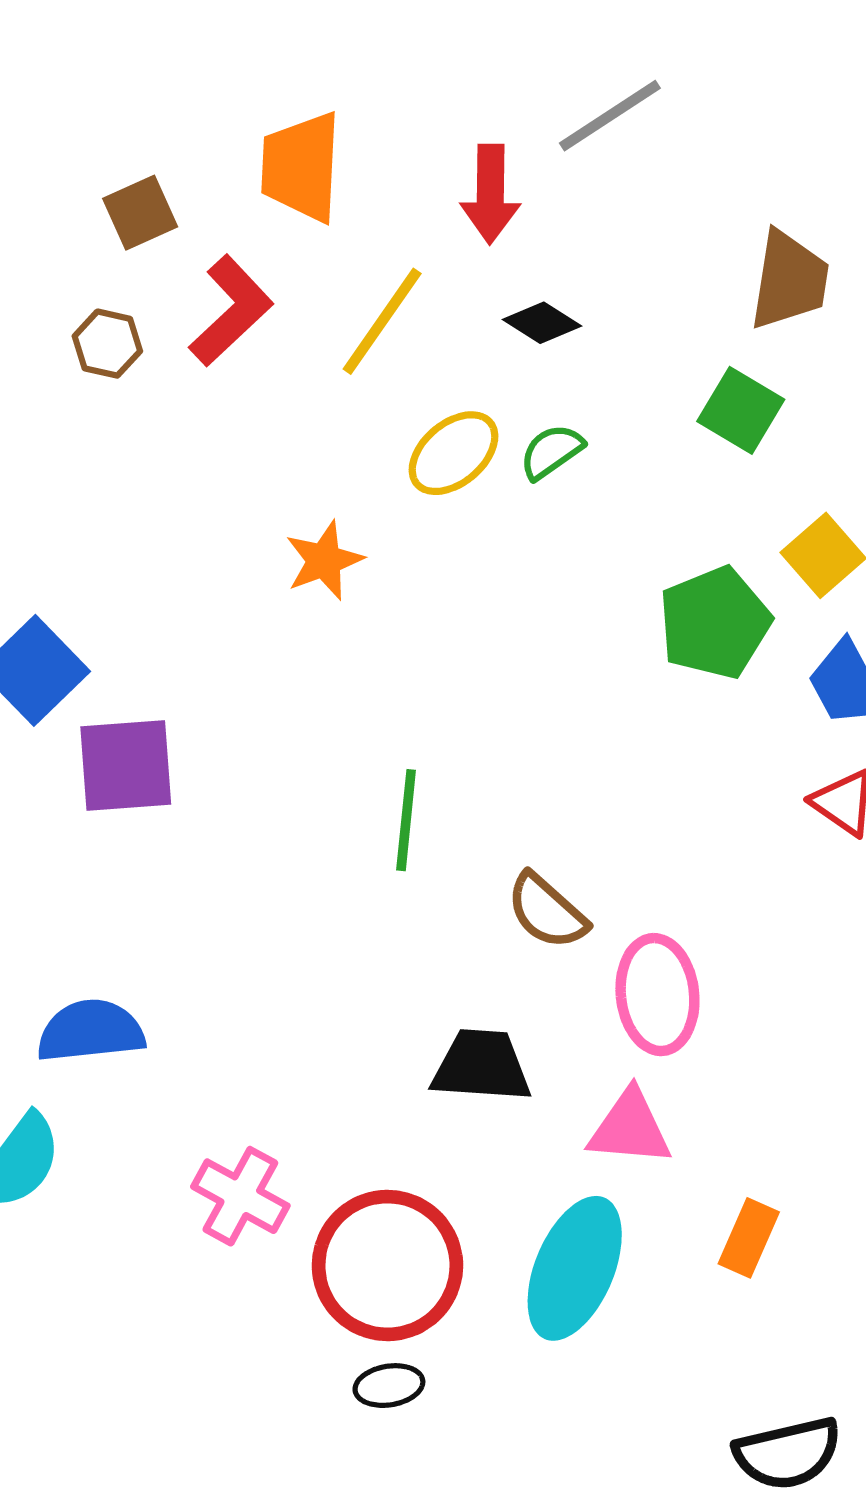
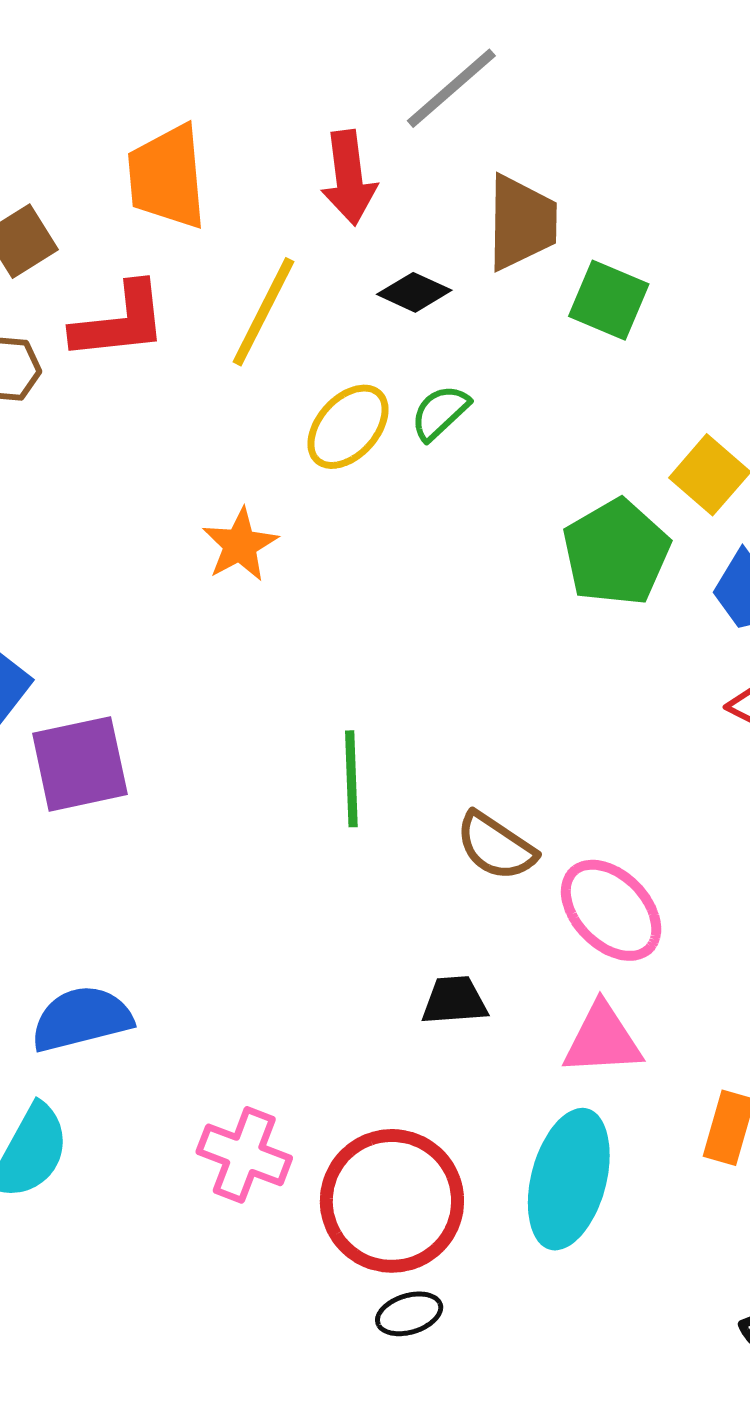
brown trapezoid: (789, 280) -> (522, 223), moved
red L-shape: (231, 311) -> (120, 322), turned 45
green square: (741, 410) -> (609, 300), moved
pink ellipse: (657, 995) -> (611, 910), turned -30
black trapezoid: (481, 1066) -> (454, 1001), size x0.7

